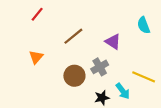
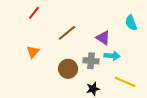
gray cross: (100, 67) -> (91, 61), turned 35
yellow line: (144, 77) -> (125, 82), moved
cyan arrow: (123, 91) -> (112, 56), moved, turned -49

